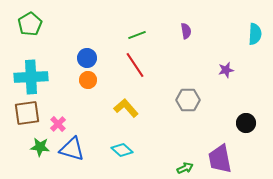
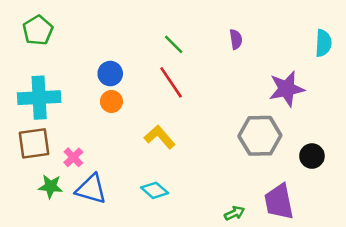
green line: (137, 35) -> (174, 44), turned 66
purple star: (226, 70) -> (287, 89), size x1.8
gray hexagon: (188, 100) -> (260, 136), moved, size x1.4

